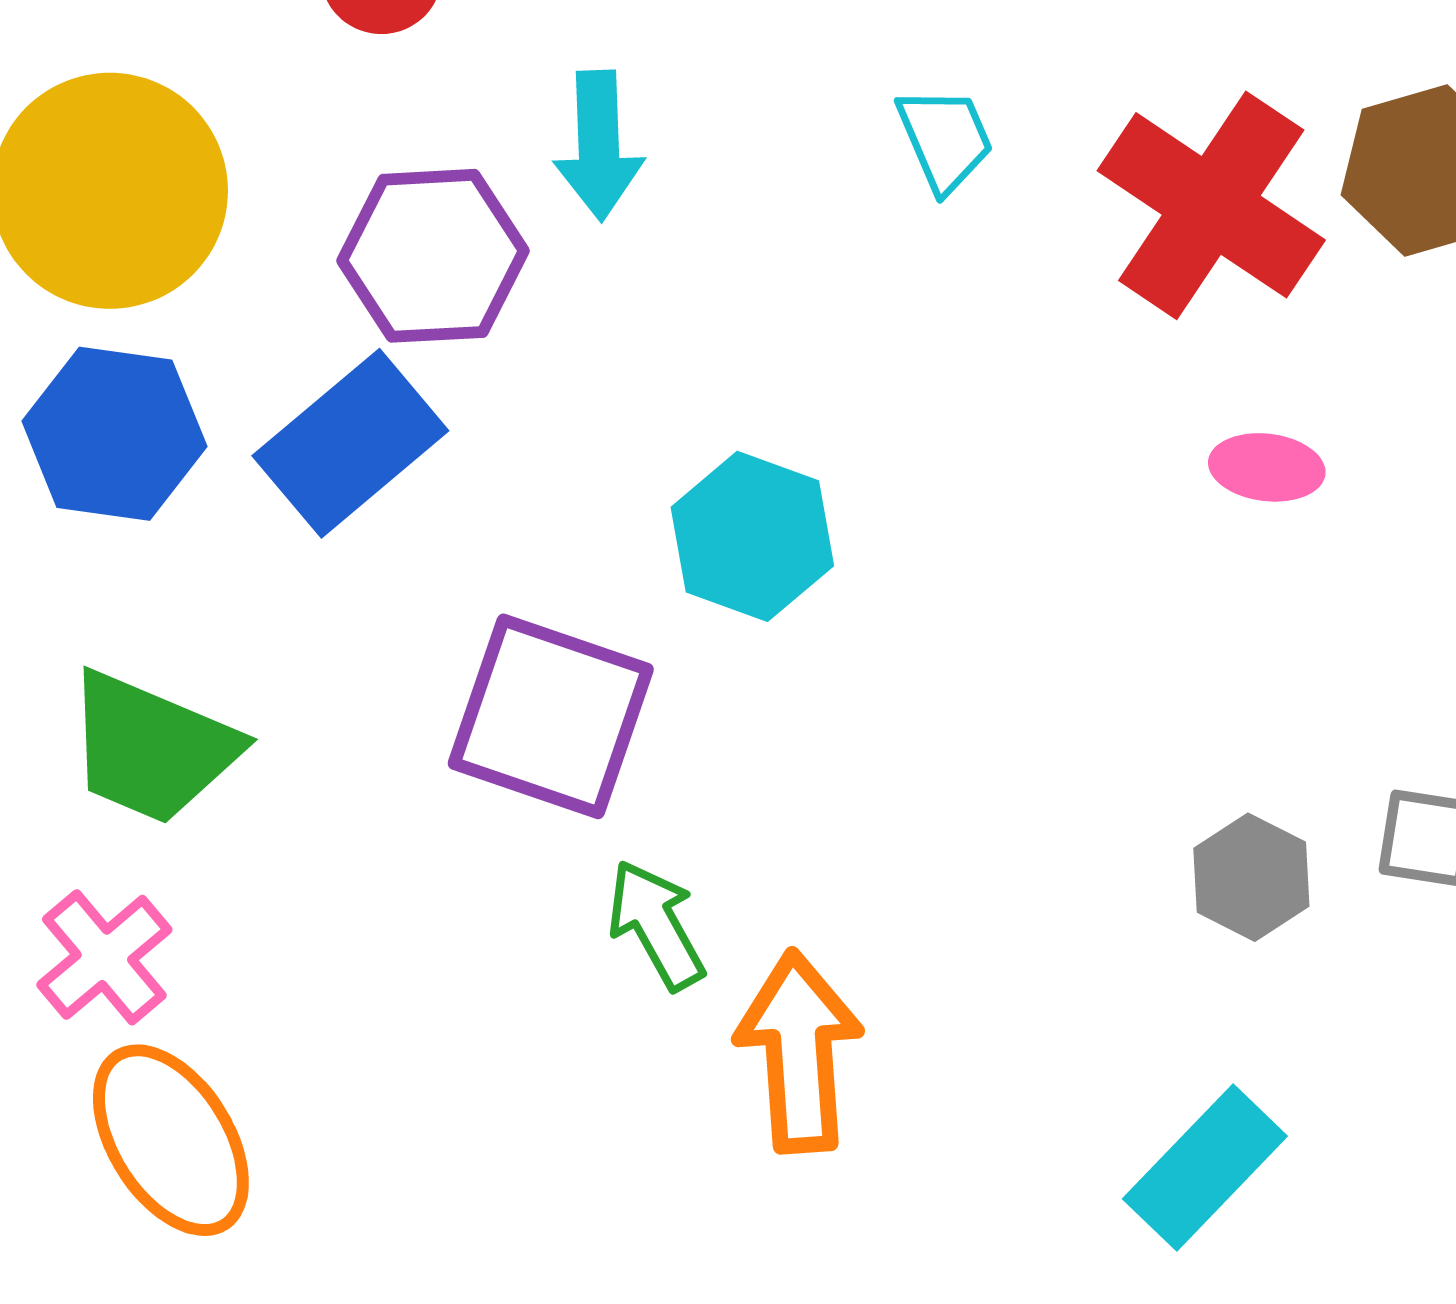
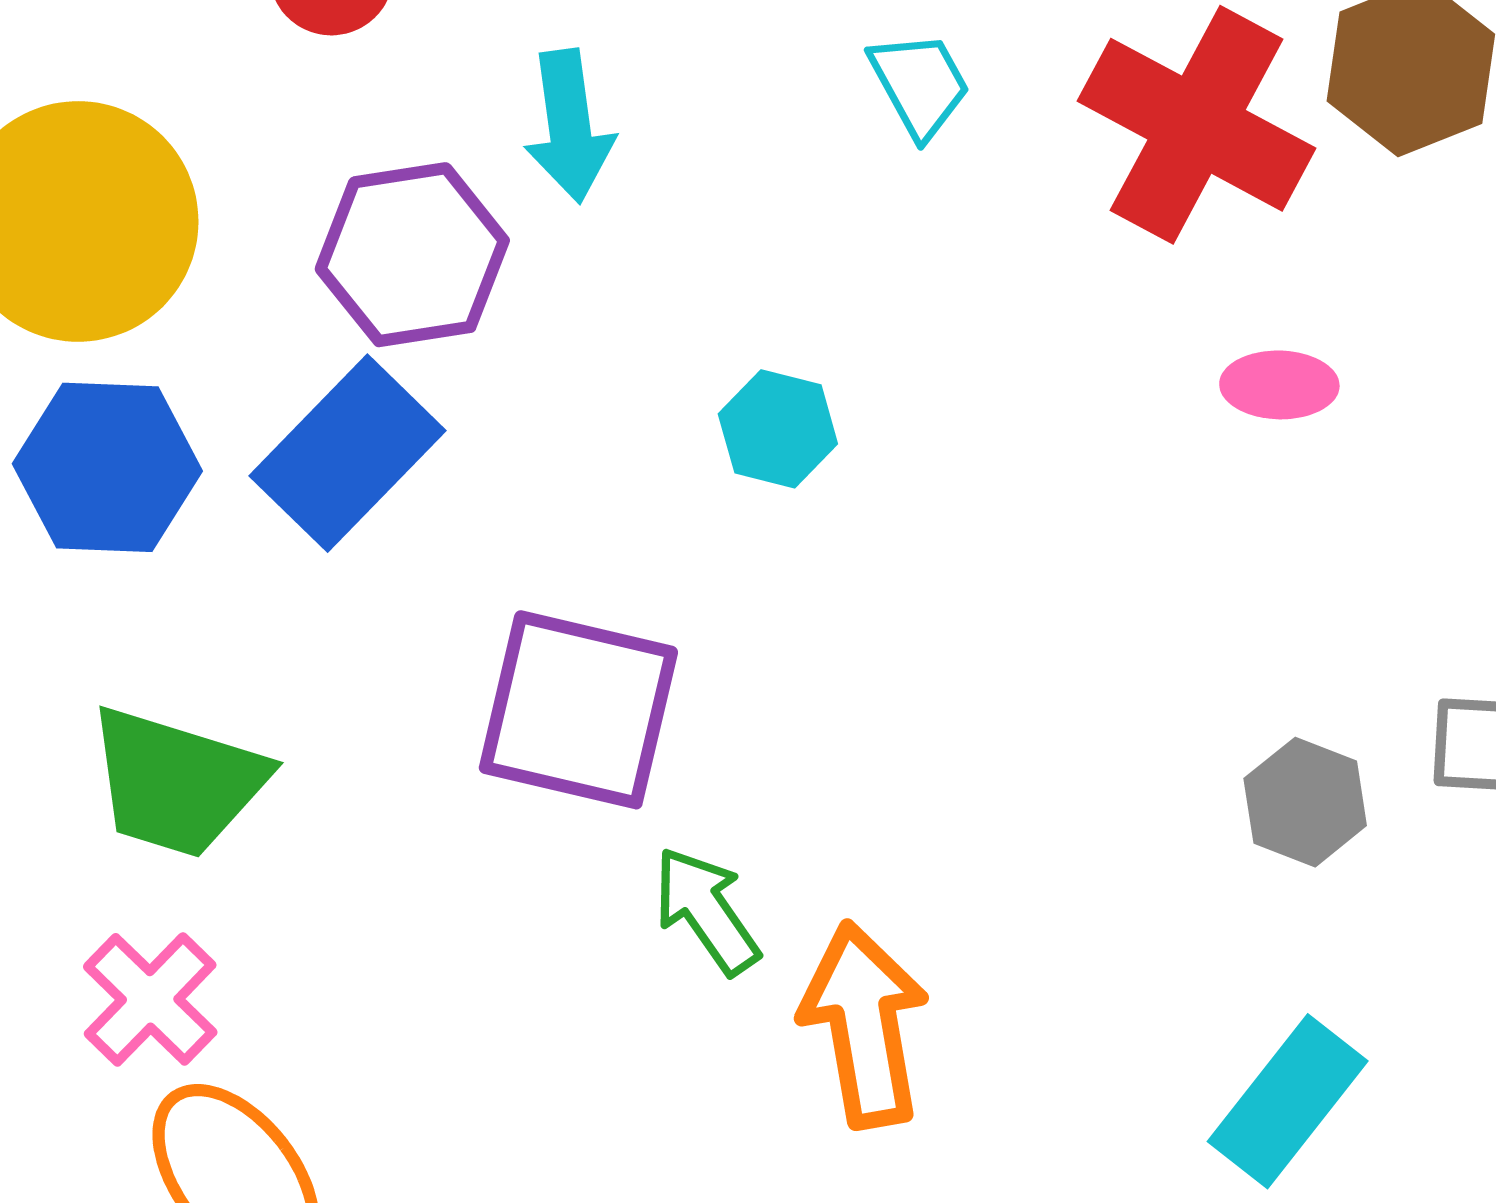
cyan hexagon: (752, 536) -> (778, 429), moved, size x0.7

